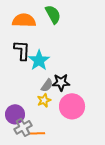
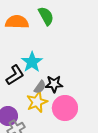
black L-shape: (22, 50) -> (15, 75), moved, turned 55
yellow star: (44, 100) -> (37, 102), size x1.5

